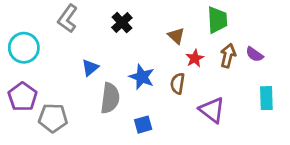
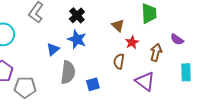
brown arrow: (228, 56) -> (156, 52), moved
blue star: (142, 77) -> (77, 39), moved
blue square: (143, 125) -> (93, 84), moved

